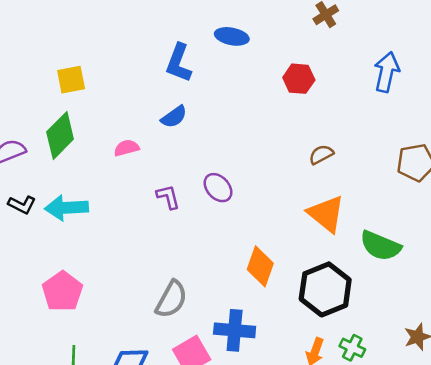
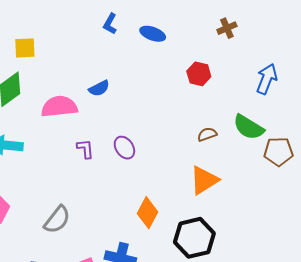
blue L-shape: (179, 63) -> (110, 24), moved, size x0.7
pink semicircle: (127, 148) -> (59, 107), size x1.8
orange triangle: (326, 214) -> (204, 180), turned 40
green semicircle: (380, 246) -> (248, 127), moved
gray semicircle: (171, 299) -> (57, 220), moved

